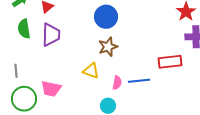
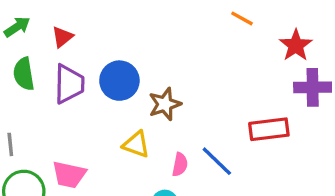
blue circle: (106, 17) -> (119, 81), moved
blue line: (139, 81) -> (217, 161), turned 50

